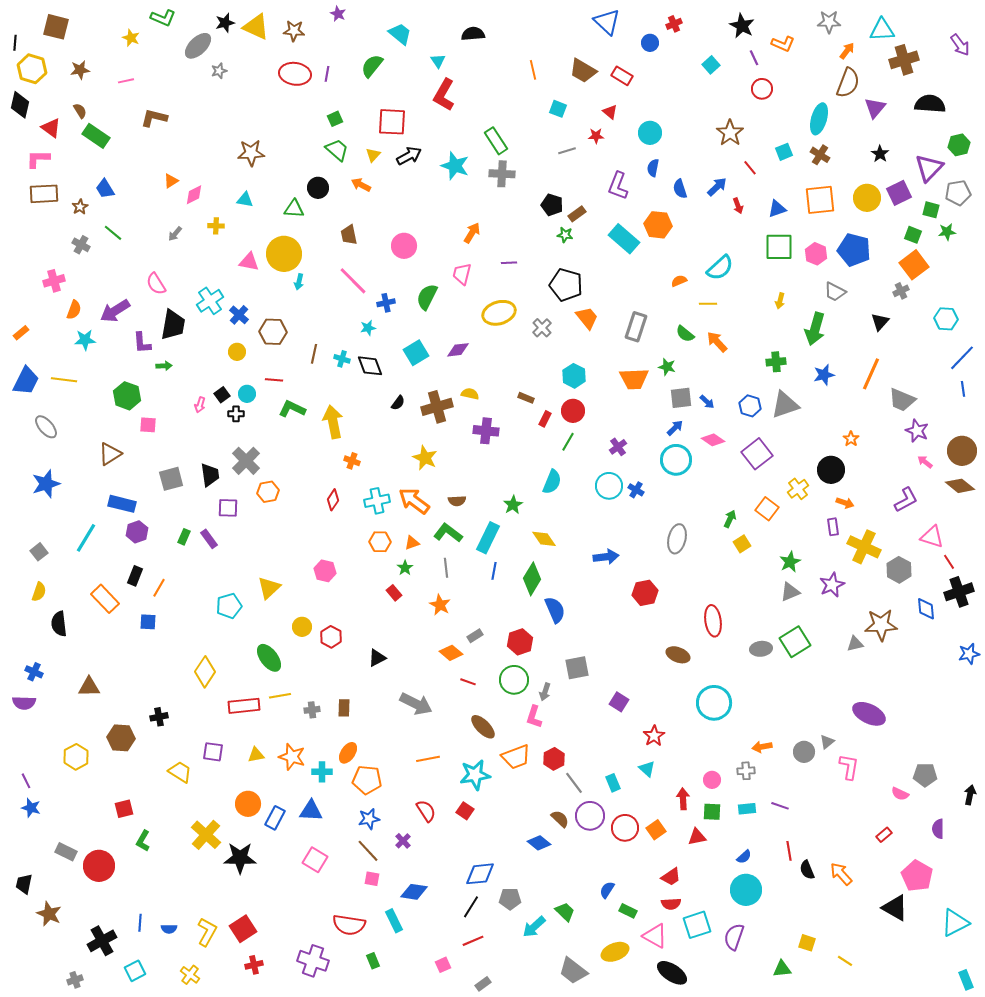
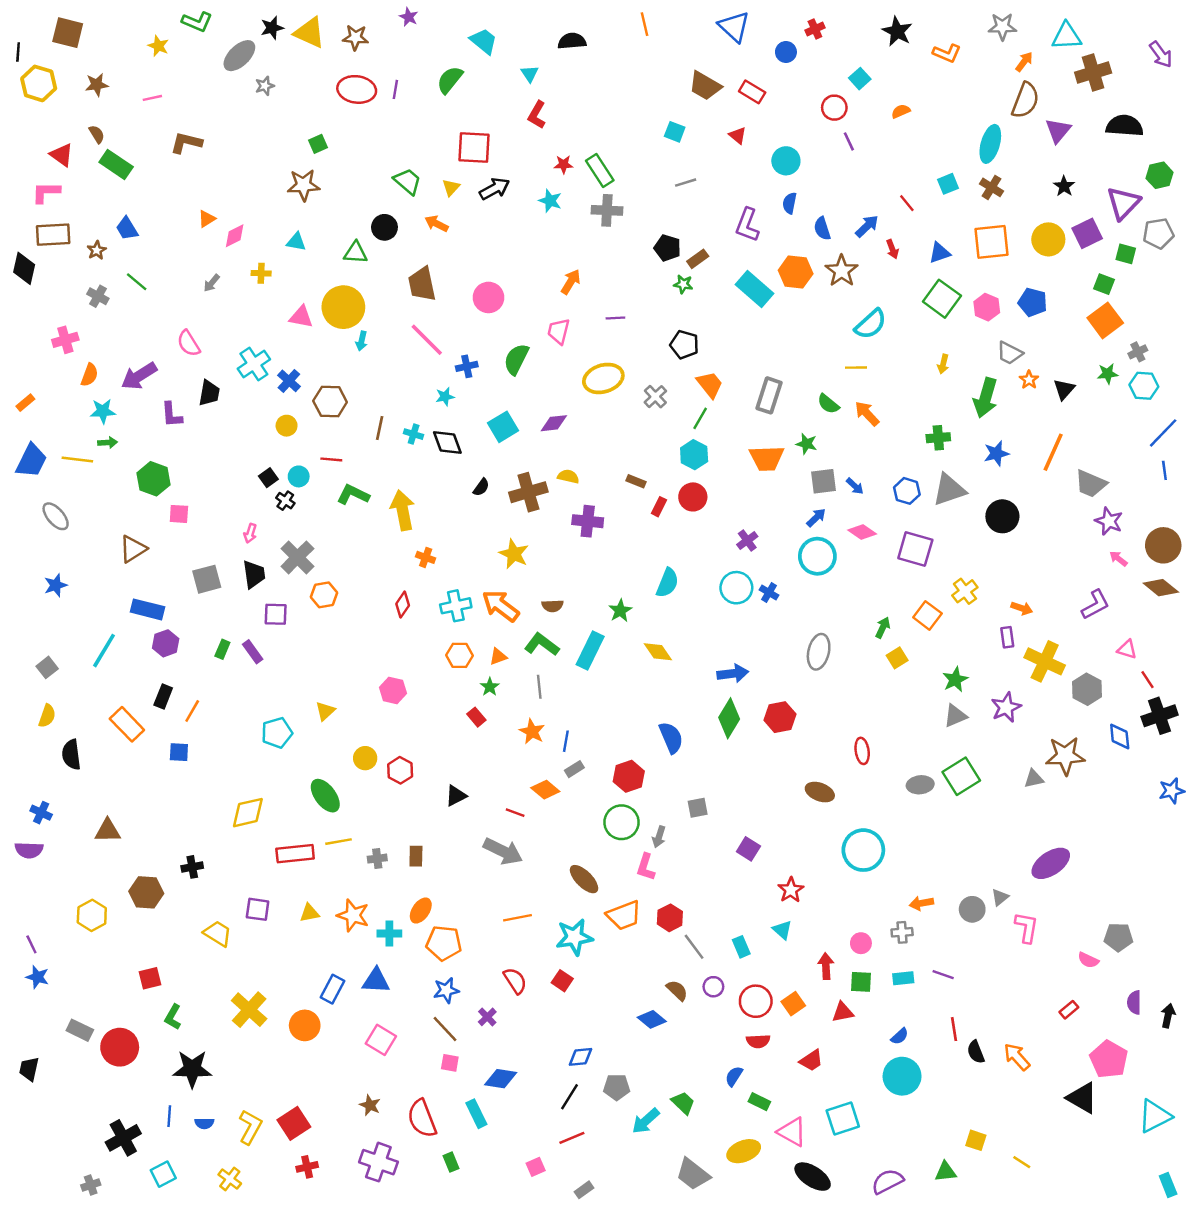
purple line: (754, 58) -> (849, 141), moved
orange line: (533, 70) -> (644, 24), moved
red circle: (762, 89) -> (834, 108), moved
red L-shape: (444, 95) -> (537, 115), size x0.7
black diamond: (20, 105) -> (24, 268), moved
green square: (335, 119) -> (318, 144), moved
brown star: (730, 133) -> (842, 271), moved
red star: (596, 136) -> (563, 164), moved
cyan star: (455, 166) -> (550, 201), size x0.7
green star: (947, 232) -> (1108, 374), moved
brown trapezoid: (349, 235) -> (422, 284), size x1.4
green square: (779, 247) -> (942, 299), turned 36
blue pentagon: (854, 250) -> (1033, 302), size x0.7
orange semicircle: (679, 281) -> (901, 111), moved
black pentagon: (566, 285) -> (684, 345), size x0.7
gray cross: (901, 291) -> (1138, 352), moved
black trapezoid: (173, 325) -> (209, 393), size x0.7
green arrow: (164, 366) -> (108, 443), moved
pink arrow: (200, 405) -> (250, 533), moved
black cross: (236, 414) -> (285, 501), turned 35
orange star: (851, 439) -> (1029, 380), moved
green line: (568, 442) -> (700, 418), moved
purple square: (757, 454) -> (915, 549), turned -36
black circle: (831, 470) -> (1002, 516), moved
blue star: (46, 484) -> (56, 585), size x0.7
pink triangle: (932, 537) -> (1127, 649), size x0.7
blue line: (494, 571) -> (566, 741), moved
green diamond: (532, 579) -> (729, 718), moved
yellow triangle: (269, 588) -> (325, 711), size x0.7
red ellipse: (713, 621) -> (862, 751), size x0.7
gray square: (577, 668) -> (698, 808), size x0.7
yellow diamond: (205, 672) -> (248, 813), turned 44
red line: (468, 682) -> (515, 813), moved
purple ellipse: (869, 714) -> (1051, 863), turned -60
black arrow: (970, 795) -> (1168, 1016), moved
orange circle: (248, 804) -> (305, 1025), moved
purple circle: (590, 816) -> (713, 987), size x0.6
black star: (240, 858) -> (192, 1069), moved
blue diamond: (480, 874) -> (580, 1057), size x0.7
red semicircle: (671, 904) -> (758, 1041), moved
brown star: (49, 914) -> (370, 1105), moved, size x0.7
red semicircle: (349, 925) -> (422, 1119), turned 60
purple semicircle: (734, 937) -> (888, 1181), moved, turned 44

